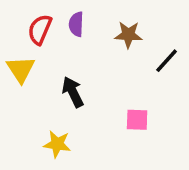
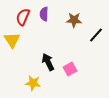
black arrow: (73, 92) -> (48, 62), moved
pink square: (137, 120) -> (70, 69), moved, turned -32

